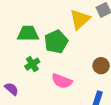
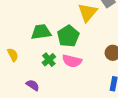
pink semicircle: (62, 81) -> (72, 61), moved

